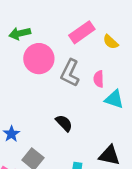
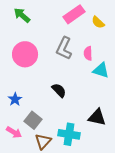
green arrow: (20, 33) -> (22, 15), turned 54
pink circle: (39, 59) -> (25, 54), moved

